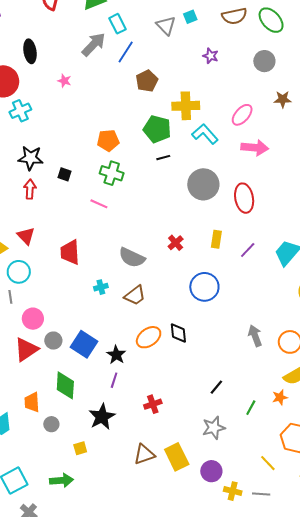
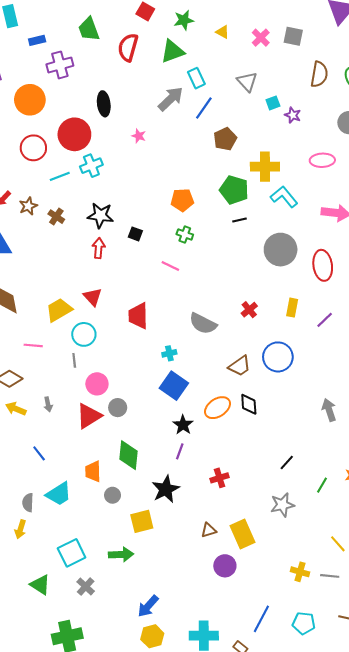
brown semicircle: (234, 16) -> (319, 74), turned -70
cyan square: (190, 17) -> (273, 103), moved
pink ellipse: (242, 115) -> (322, 160), moved, turned 45
green cross: (112, 173) -> (185, 234), size x0.7
brown trapezoid: (135, 295) -> (240, 366), moved
blue square: (84, 344) -> (174, 386), moved
yellow square: (80, 448) -> (142, 521), size x1.6
brown triangle: (144, 454) -> (209, 530), size x0.7
purple circle: (211, 471) -> (225, 566), moved

